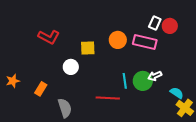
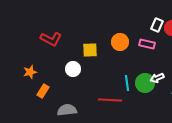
pink rectangle: (145, 42) -> (147, 44), size x0.7
orange star: (13, 81) -> (30, 72), moved
gray semicircle: (65, 108) -> (67, 110), turned -78

